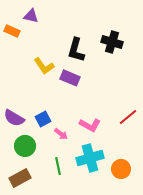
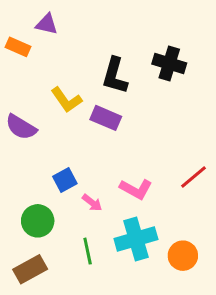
purple semicircle: (14, 118) -> (21, 127), moved

